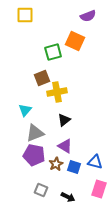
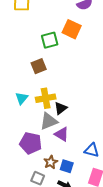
yellow cross: (57, 92) -> (46, 98), moved
gray triangle: (35, 133) -> (49, 121), moved
brown star: (56, 164) -> (51, 162), moved
blue square: (74, 167) -> (67, 166), moved

